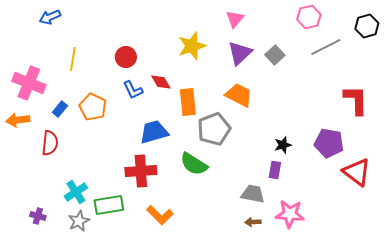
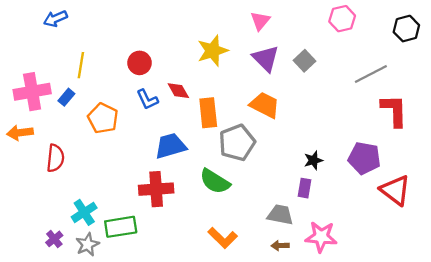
gray line: (326, 47) -> (371, 74), moved
purple triangle: (240, 53) -> (266, 58), turned -32
pink cross: (29, 83) -> (32, 92), turned -32
blue rectangle: (60, 109) -> (66, 97), moved
orange L-shape: (160, 215) -> (223, 238), moved
purple cross: (38, 216) -> (54, 239), moved, turned 35

